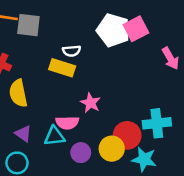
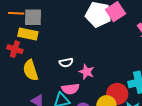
white semicircle: (72, 51) -> (66, 63), moved
yellow rectangle: (62, 68) -> (28, 34), moved

